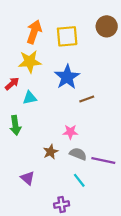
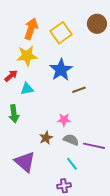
yellow square: (67, 36) -> (61, 33), turned -30
purple triangle: (27, 178) -> (25, 162), size x1.6
purple cross: (62, 205) -> (64, 186), moved

